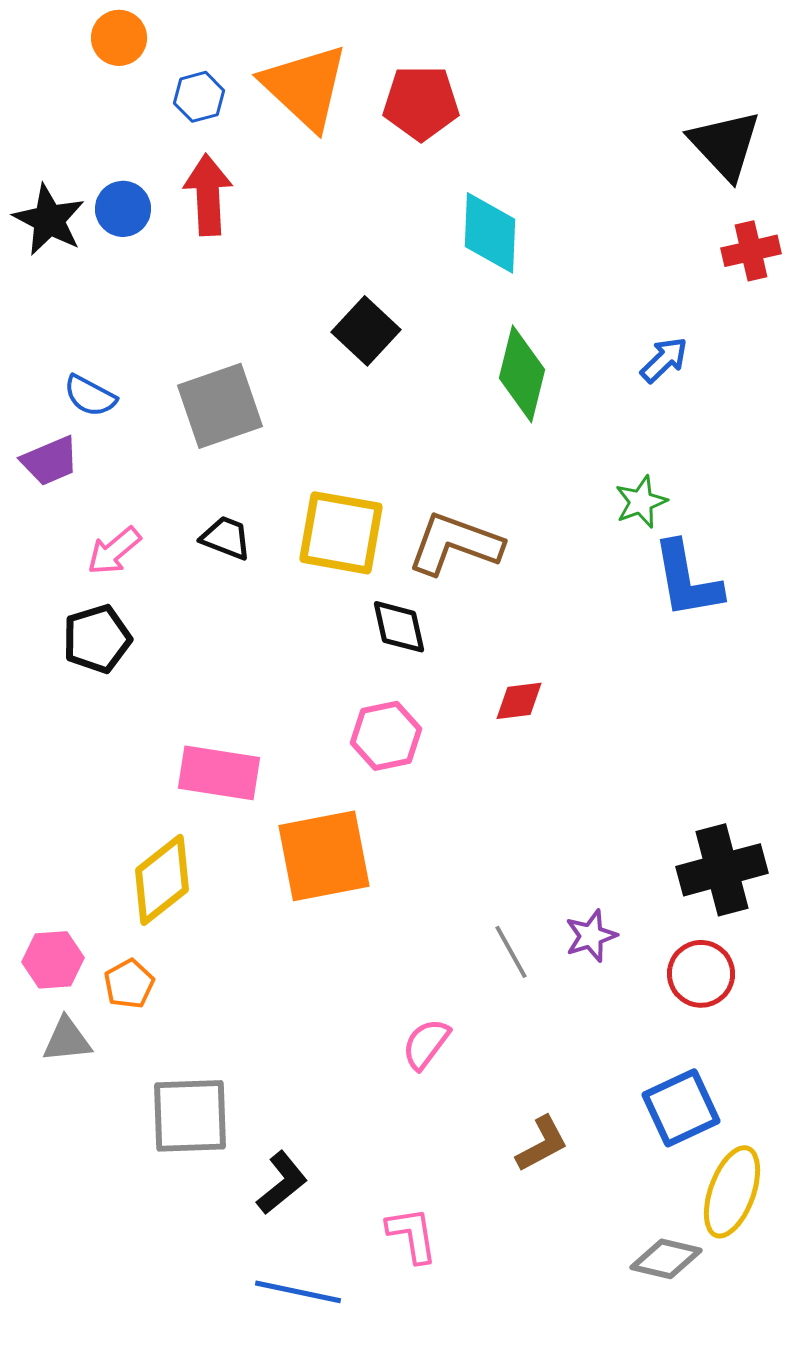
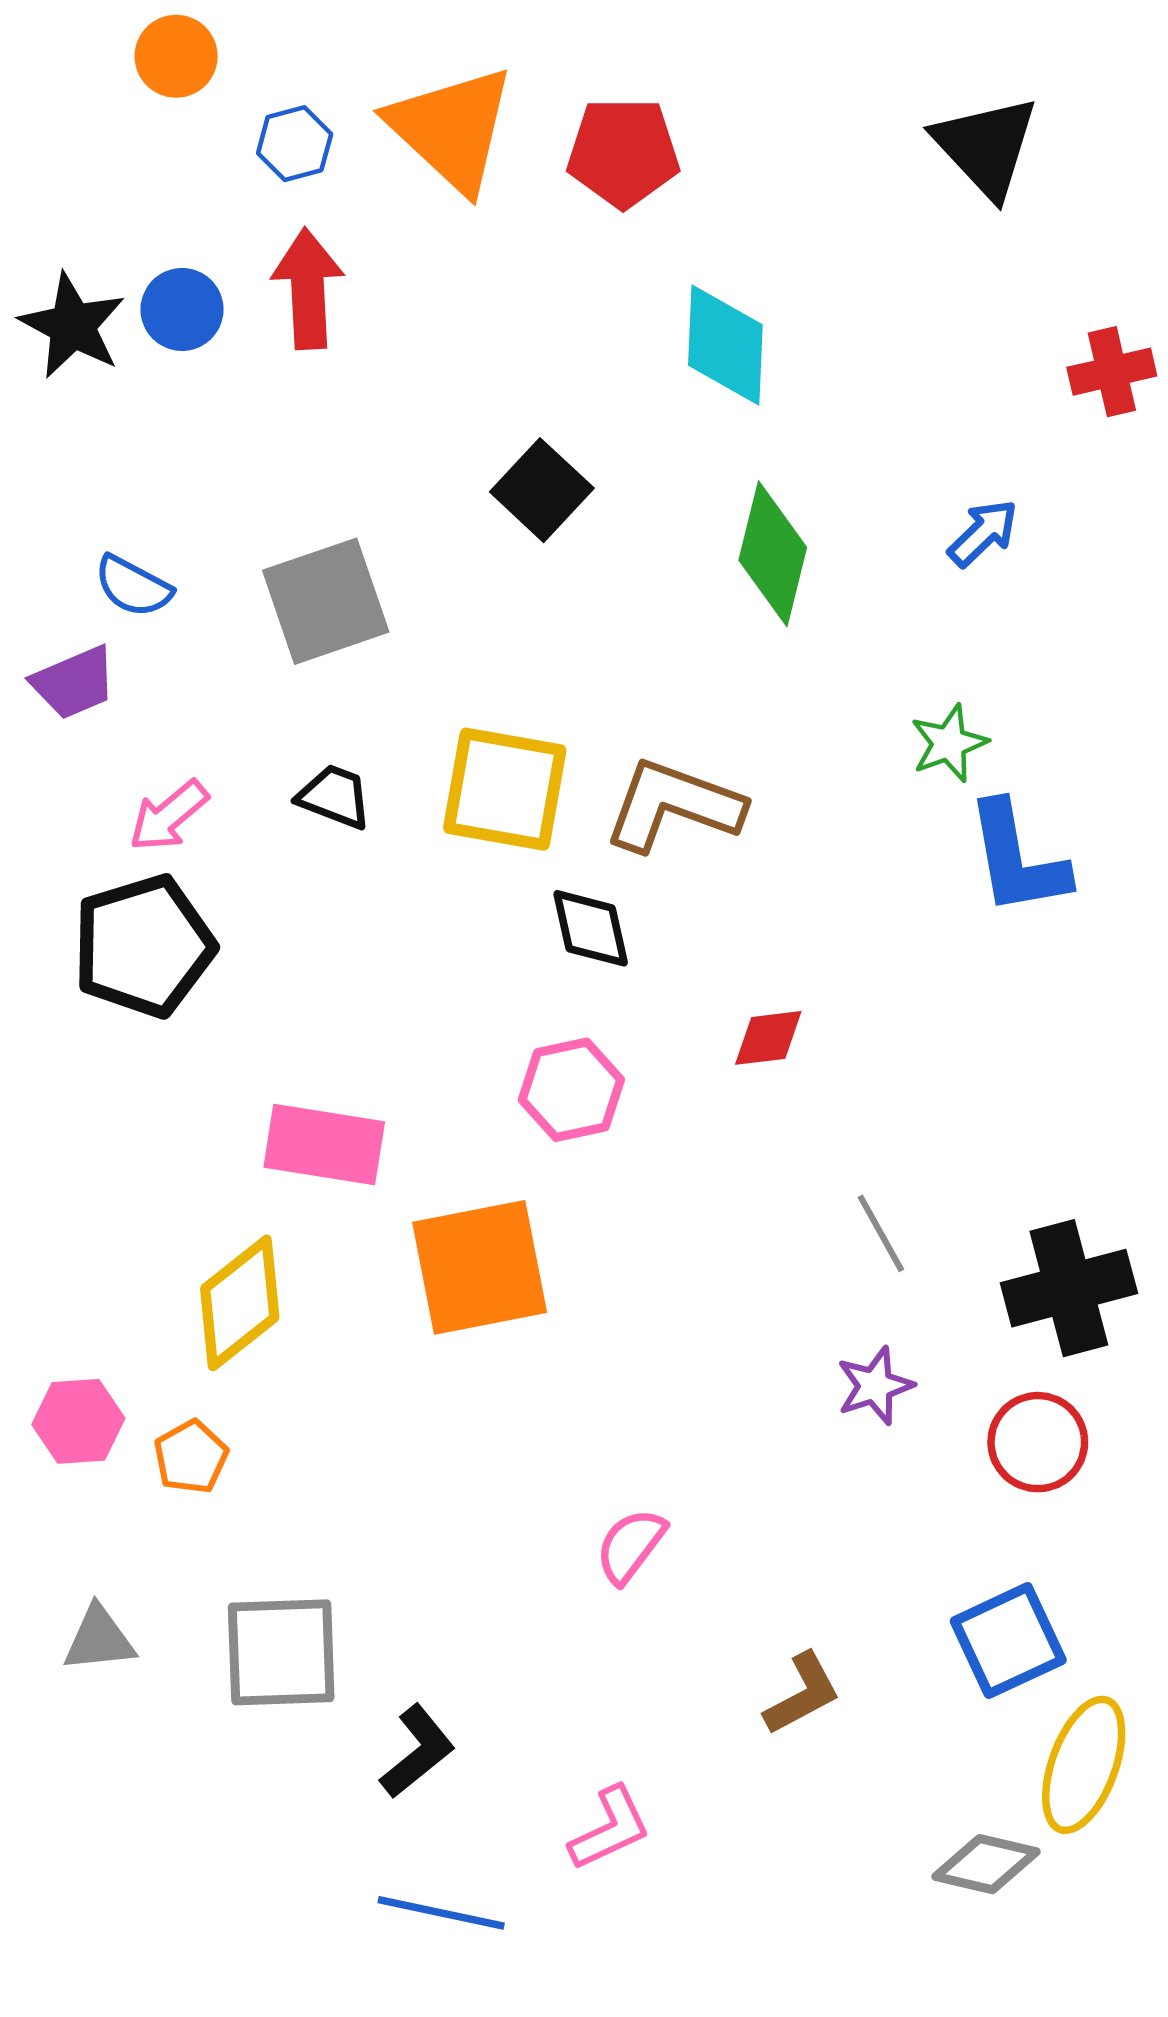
black triangle: (725, 145) -> (986, 147), moved
black pentagon: (97, 639) -> (144, 946), size x1.4
gray line: (511, 952) -> (881, 1233), moved
gray triangle: (67, 1040) -> (99, 1639), moved
pink L-shape: (412, 1235) -> (610, 1829), turned 74

